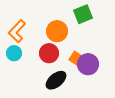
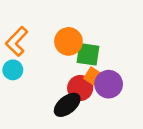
green square: (83, 14) -> (88, 54), moved, turned 30
red circle: (49, 53) -> (80, 88), moved

